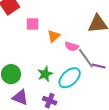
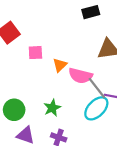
pink semicircle: (72, 46) -> (80, 76), size x1.5
cyan ellipse: (70, 78) -> (96, 108), moved

